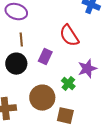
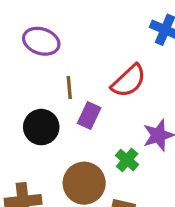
red semicircle: (69, 36) -> (129, 81), turned -100
brown line: (21, 40) -> (69, 87), moved

